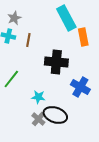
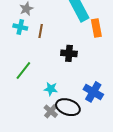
black cross: (56, 62) -> (69, 53), size x0.7
blue cross: (80, 87) -> (93, 92), moved

